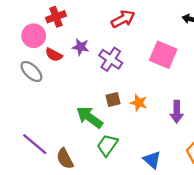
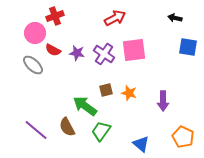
purple star: (81, 47) -> (77, 53), moved
pink square: (163, 55) -> (134, 50), moved, turned -30
brown semicircle: (65, 159) -> (67, 127), moved

